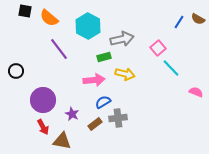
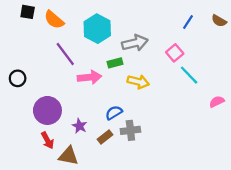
blue line: (179, 22) -> (188, 22), moved
pink arrow: (94, 80) -> (89, 77), moved
pink semicircle: (196, 92) -> (217, 102), turned -48

